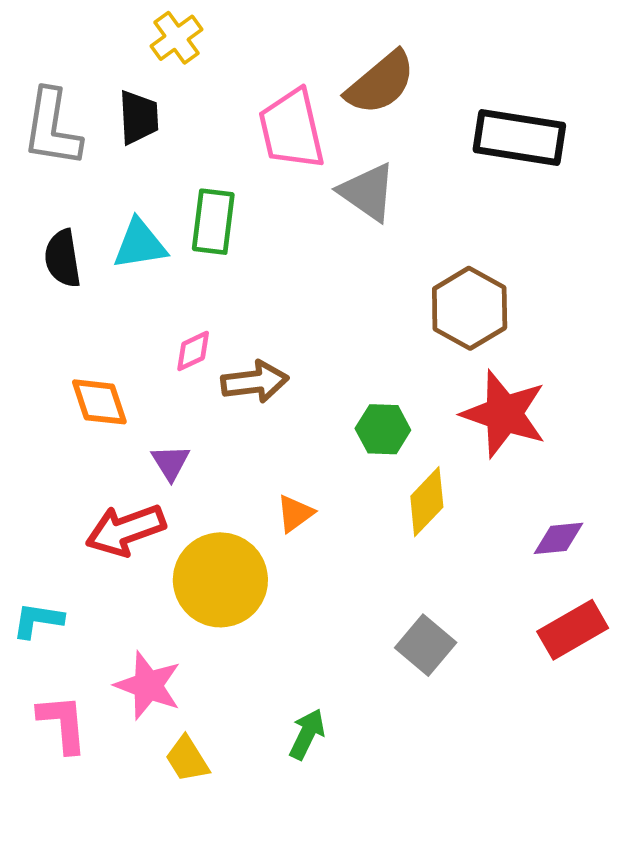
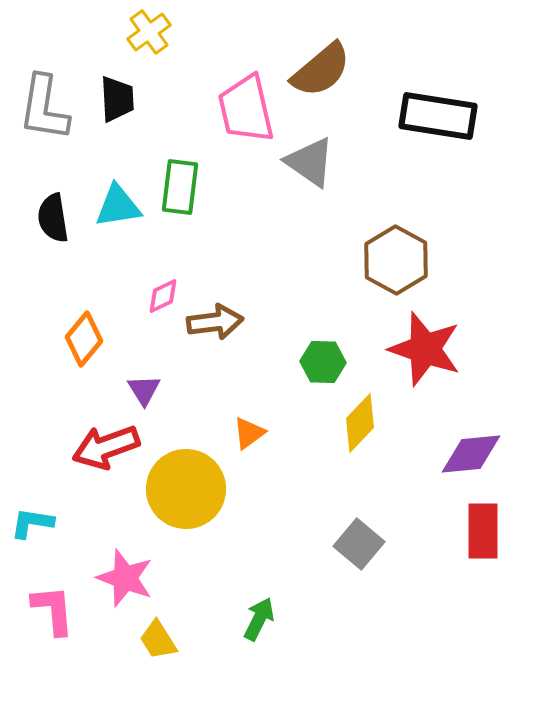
orange diamond: (99, 402) -> (84, 339), turned 58
purple diamond: (559, 538) -> (471, 454), size x1.4
red rectangle: (573, 630) -> (483, 531), turned -60

